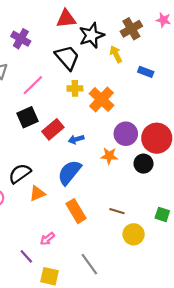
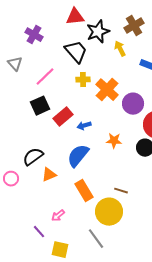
purple circle: (126, 134) -> (133, 104), moved
yellow circle: (134, 234) -> (109, 212), moved, size x1.4

